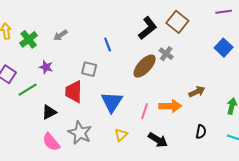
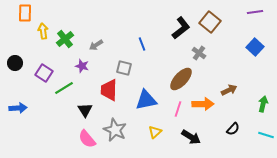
gray arrow: (60, 35) -> (96, 45), moved
brown ellipse: (145, 66) -> (181, 79), moved
blue triangle: (112, 102) -> (146, 100), turned 45
black triangle: (49, 112) -> (85, 110), turned -35
black semicircle: (201, 132) -> (233, 129), turned 32

